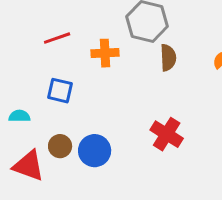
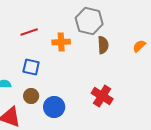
brown circle: (60, 146) -> (31, 96), moved

